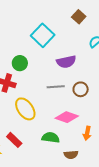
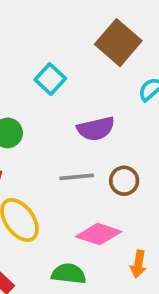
brown square: (79, 17) -> (118, 43), size x1.6
cyan square: (43, 35) -> (50, 79), size x0.7

